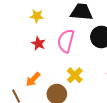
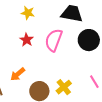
yellow cross: (75, 75) -> (64, 87), moved

